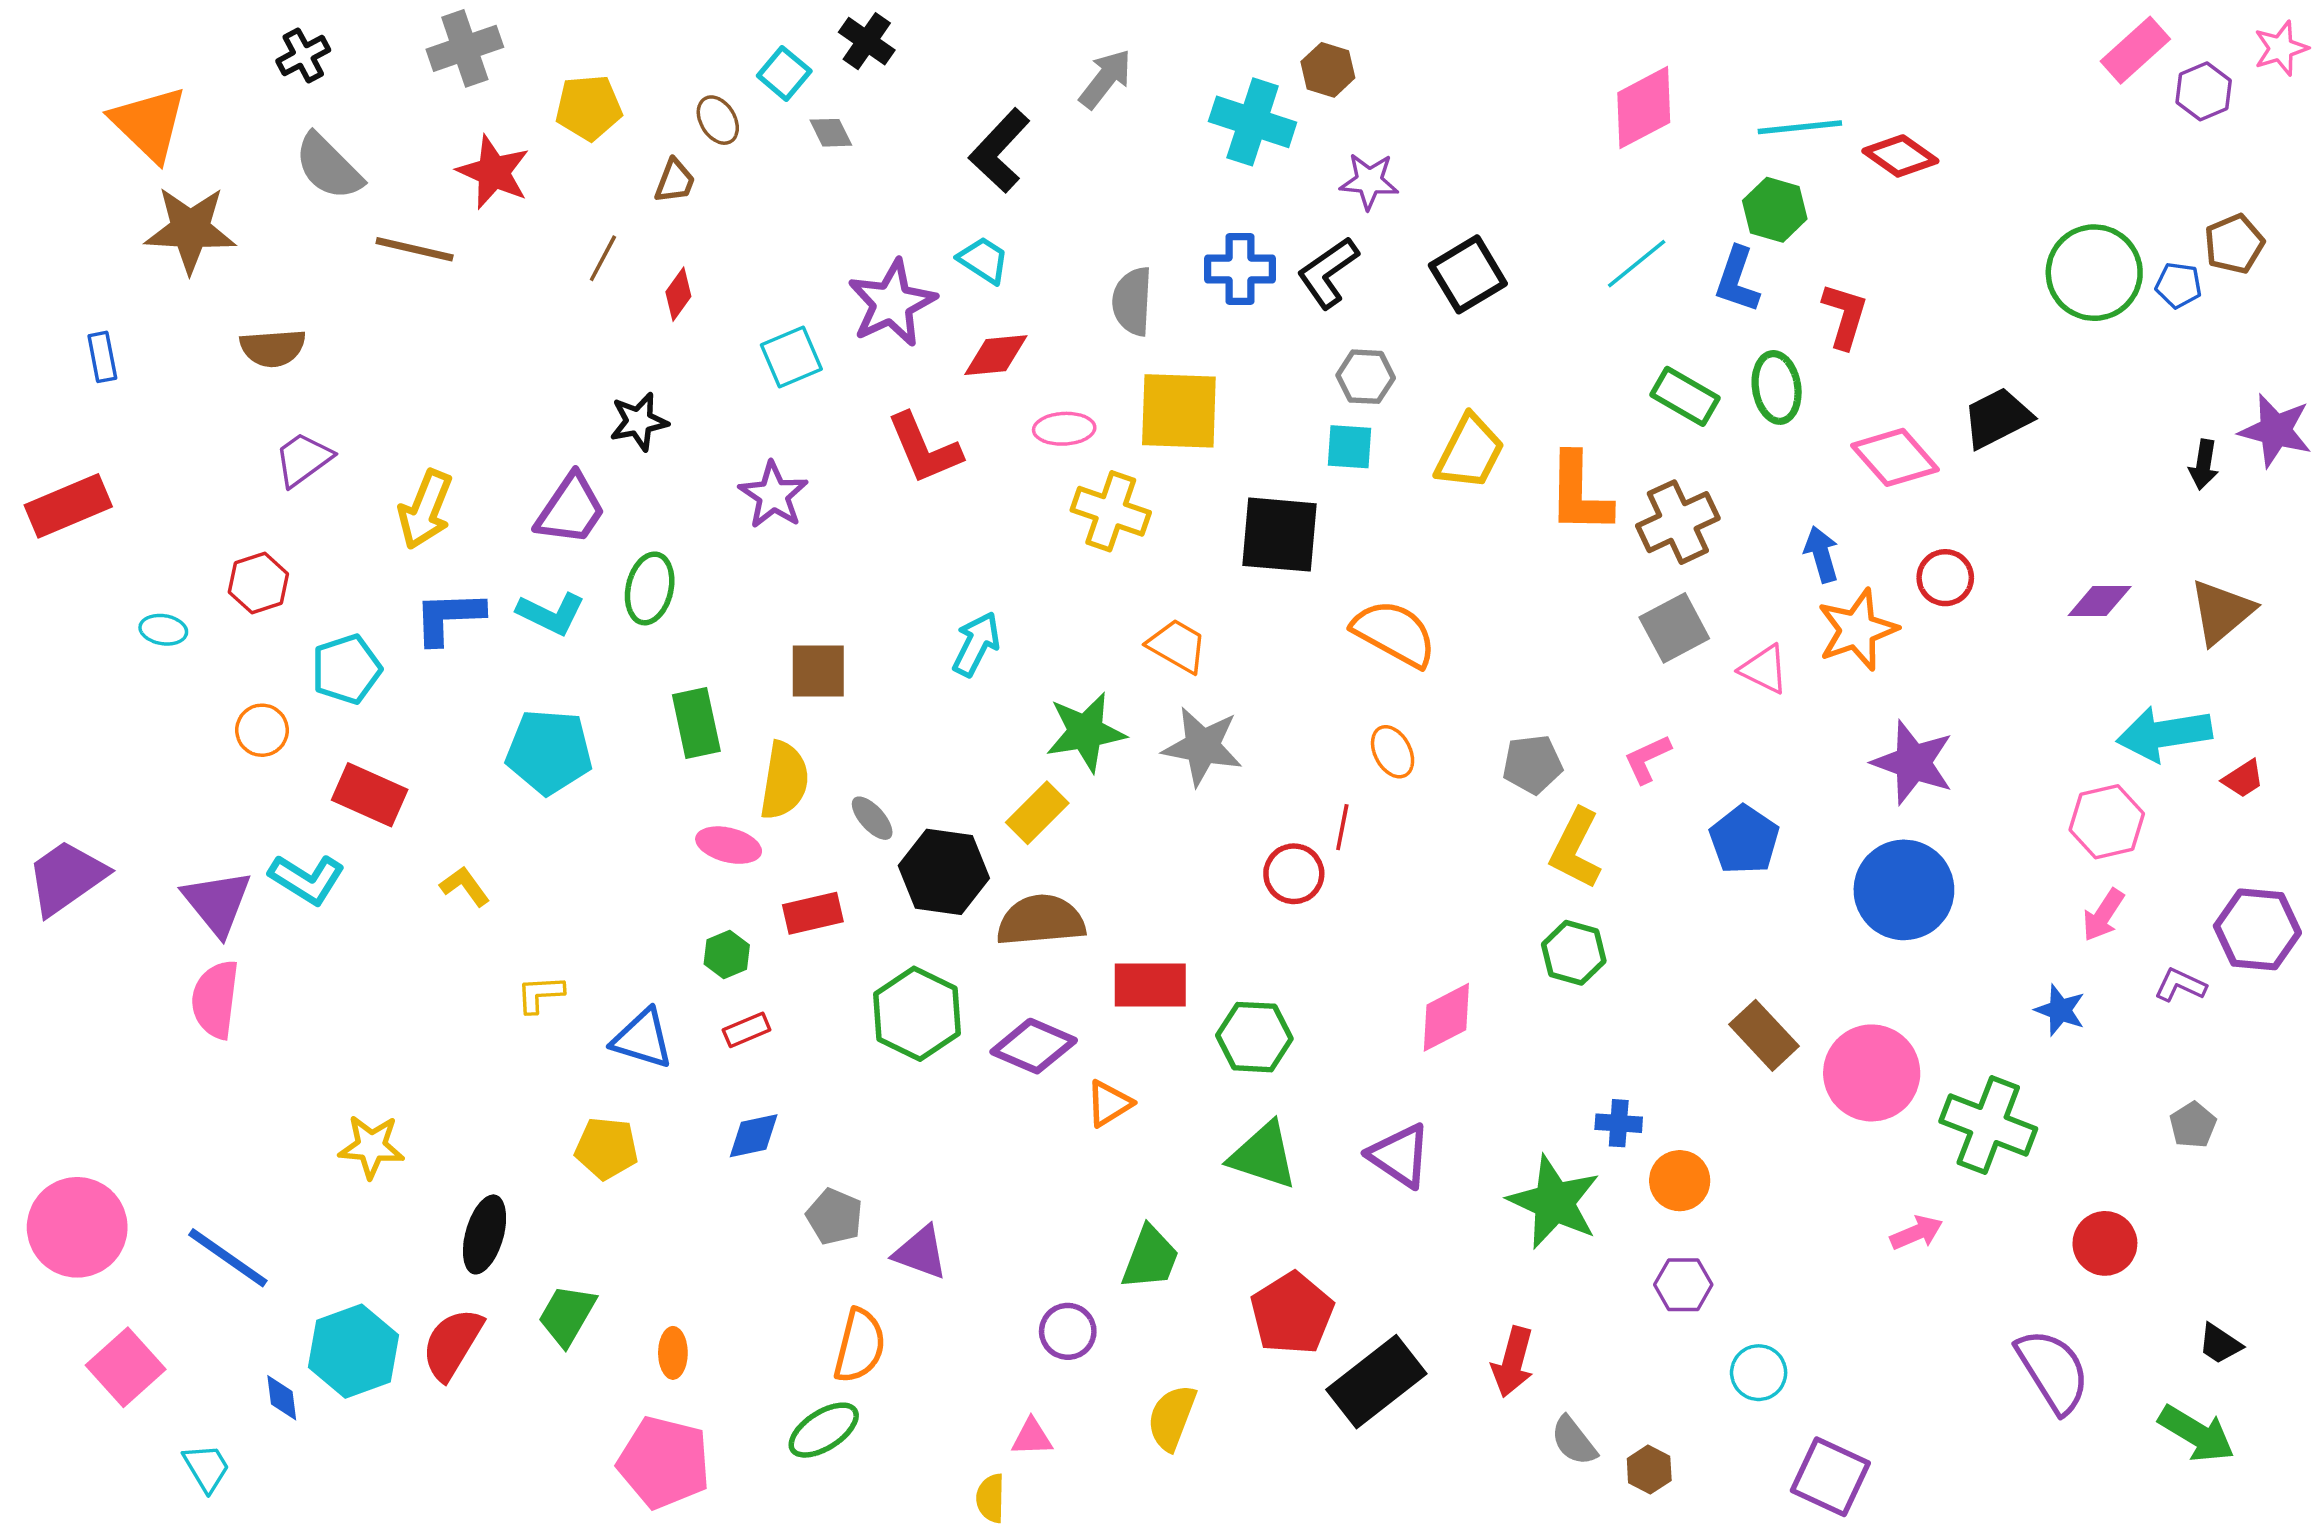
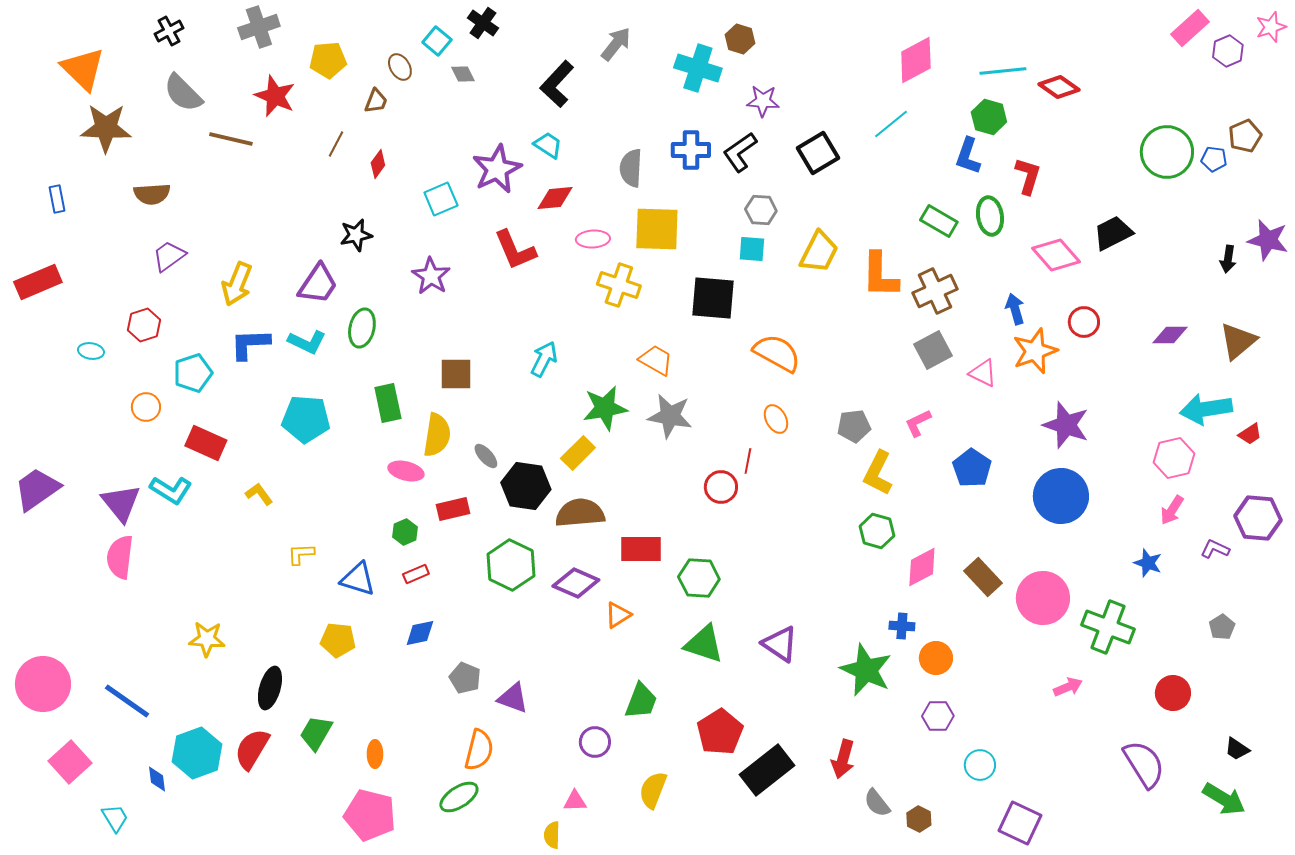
cyan line: (1637, 264) -> (891, 124), moved
pink diamond: (1446, 1017) -> (922, 567), moved

